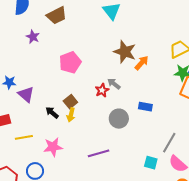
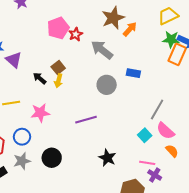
brown star: (125, 52) -> (113, 18), turned 30
gray arrow: (114, 84) -> (102, 50), size x1.6
red star: (102, 90) -> (76, 34), moved
cyan square: (151, 163) -> (145, 135), moved, turned 32

